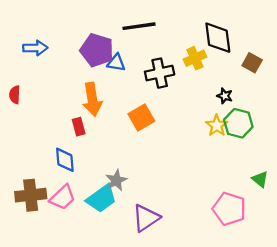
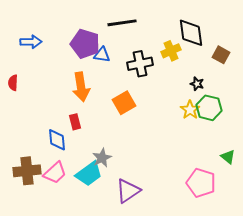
red rectangle: (79, 127) -> (75, 122), moved

